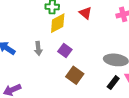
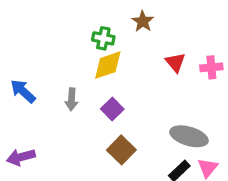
red triangle: (85, 13) -> (175, 62), moved

